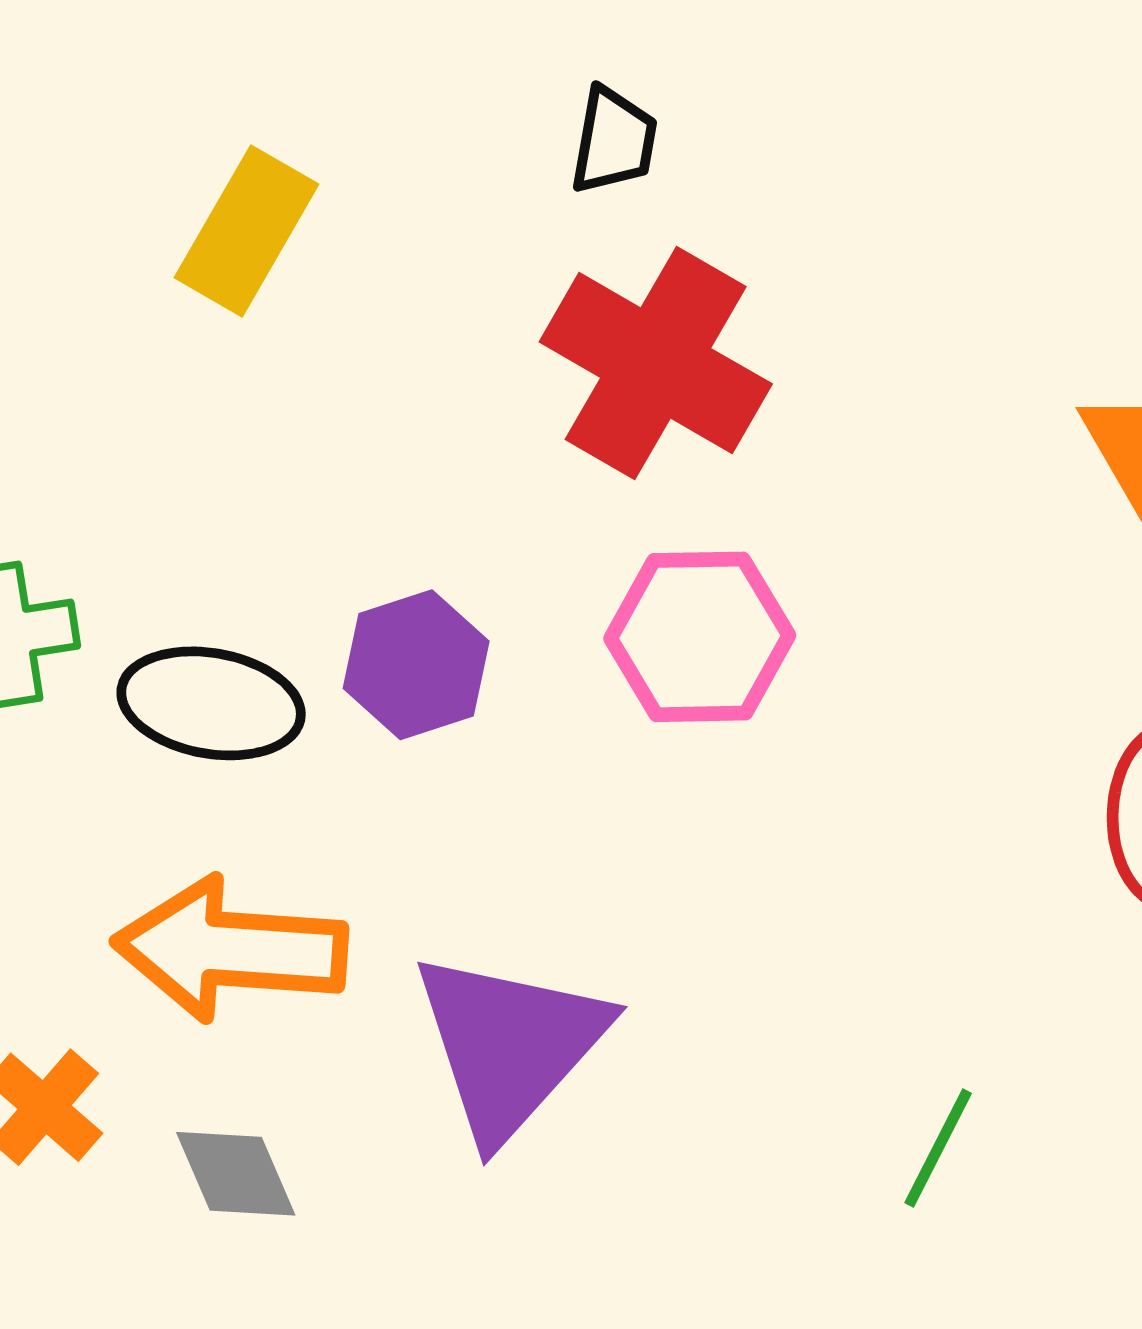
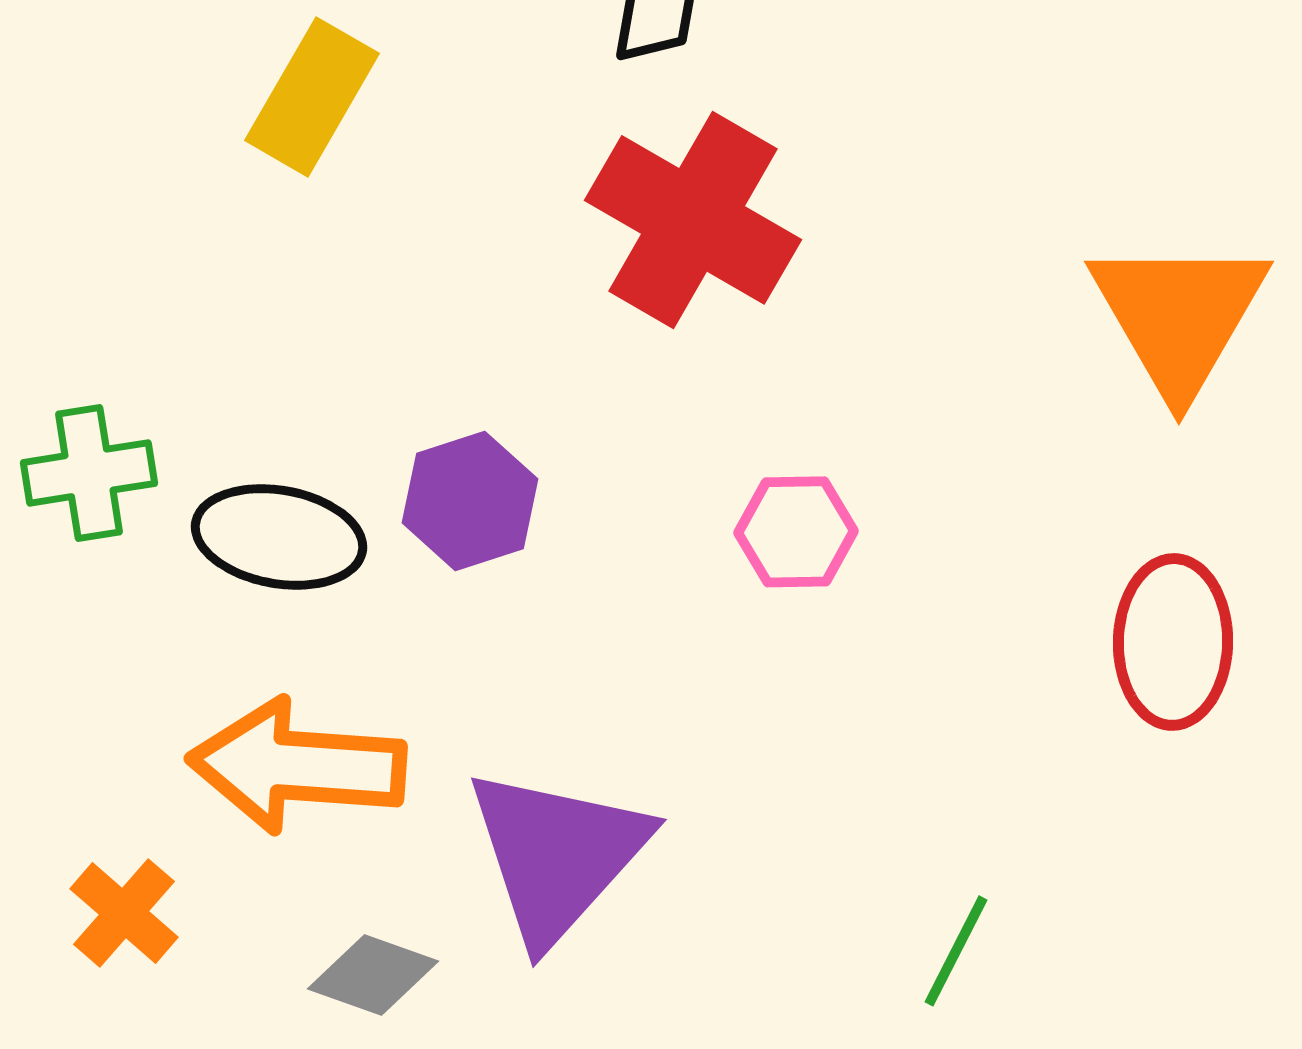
pink hexagon: (700, 637) -> (796, 532), moved, size x0.7
gray diamond: (236, 1174) -> (373, 975), moved, turned -47

